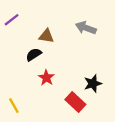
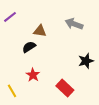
red star: (46, 78) -> (33, 75), moved
black star: (93, 84) -> (86, 61), moved

